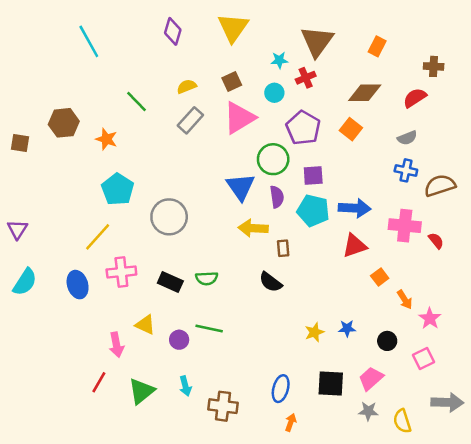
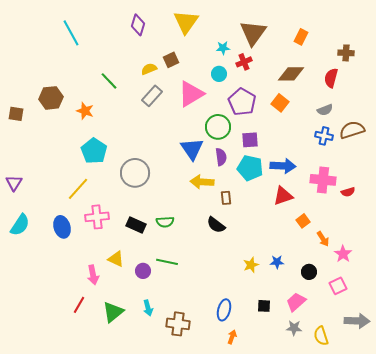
brown square: (232, 81) -> (171, 60), moved
red semicircle: (415, 98) -> (331, 78), turned -42
brown semicircle: (440, 186) -> (352, 130), moved
red semicircle: (436, 241) -> (348, 192), turned 112
black square: (331, 384) -> (264, 306), size x0.6

